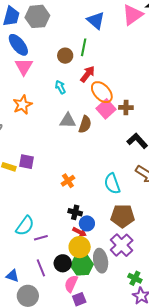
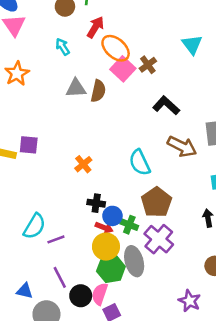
brown cross: (126, 107) -> (148, 65), turned -32
brown pentagon: (123, 216) -> (156, 202), turned -30
black circle: (63, 263) -> (81, 296), moved
green cross: (135, 278) -> (129, 225), moved

